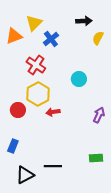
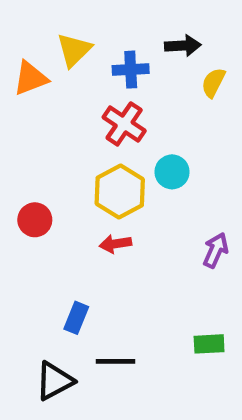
blue cross: (51, 39) -> (131, 70), moved, turned 35
red cross: (36, 65) -> (124, 124), moved
yellow hexagon: (38, 94) -> (120, 191), moved
red circle: (18, 110) -> (35, 220), moved
blue rectangle: (13, 146) -> (76, 318), moved

